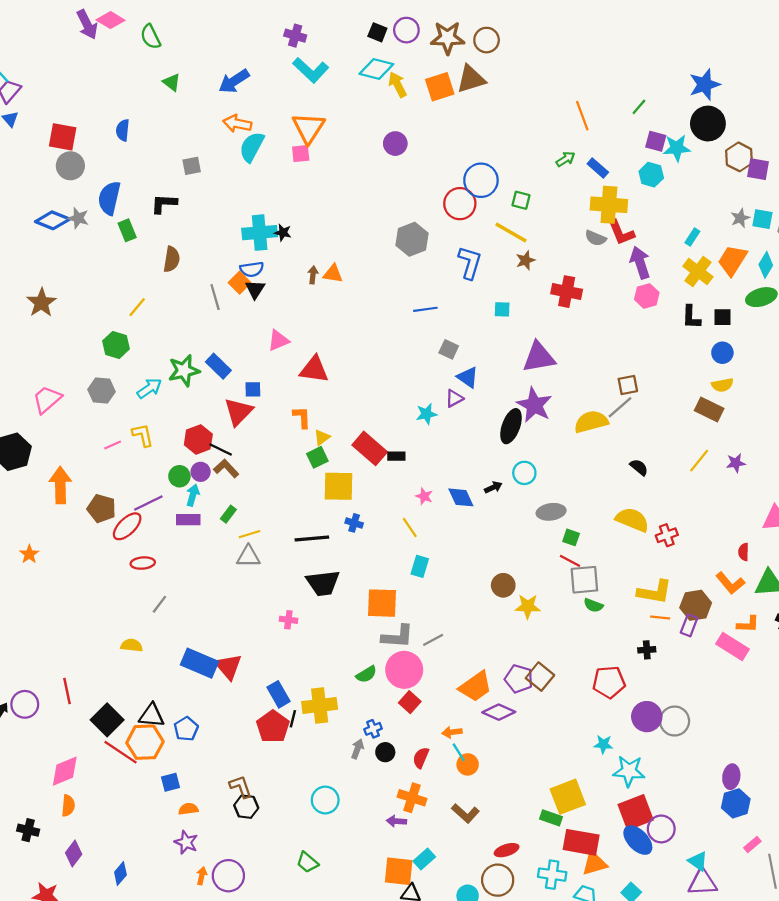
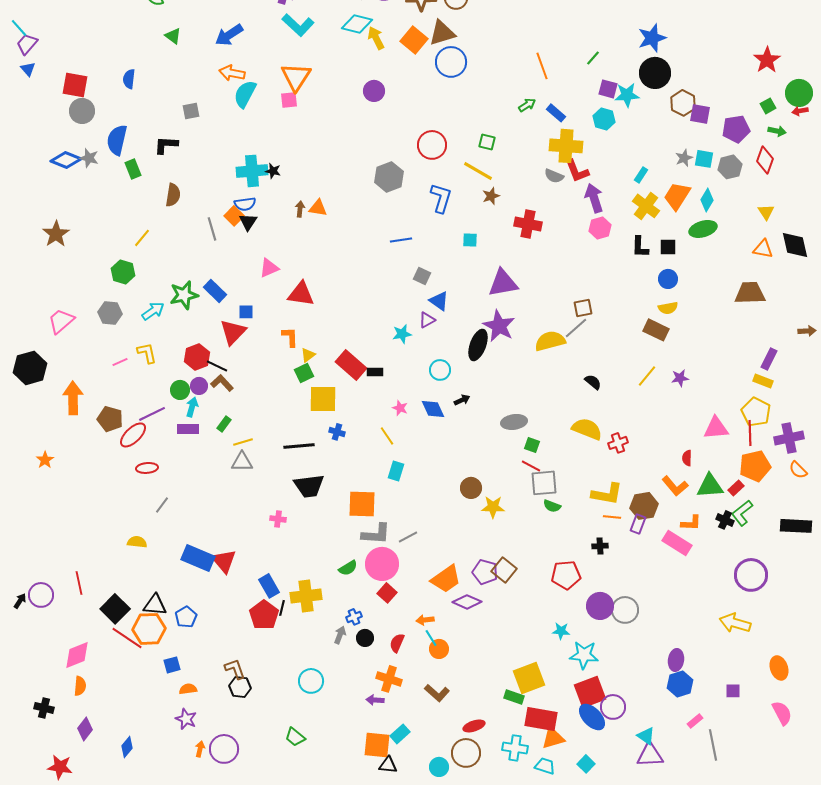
orange square: (440, 87) -> (414, 40), turned -32
blue circle: (481, 180) -> (451, 62), moved
cyan circle: (524, 473) -> (440, 370), moved

